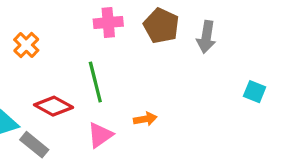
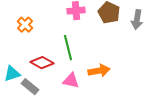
orange arrow: (145, 119) -> (99, 71), size x1.5
pink triangle: (100, 135) -> (71, 81), turned 48

